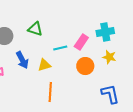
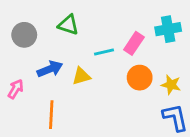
yellow star: (109, 57) -> (171, 85), moved
blue arrow: (22, 60) -> (50, 69), turned -84
orange line: (50, 92) -> (51, 115), moved

